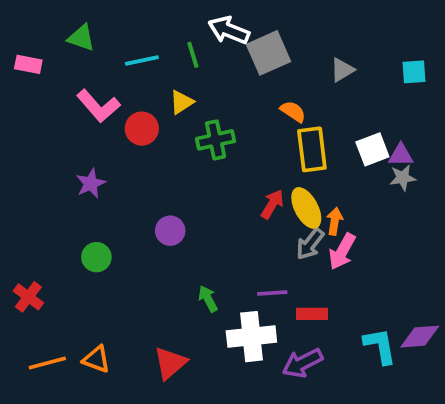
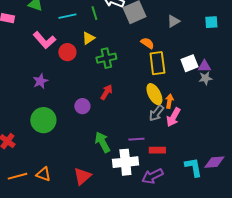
red arrow: (272, 204) -> (106, 92), moved
green circle: (96, 257) -> (43, 120), size x1.6
green arrow: (208, 299) -> (102, 142), size x1.5

